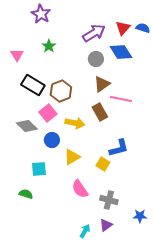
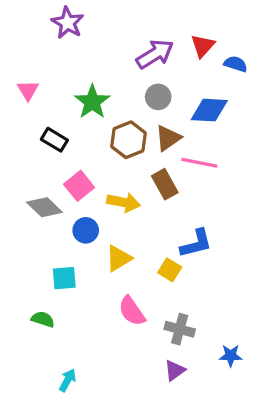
blue semicircle: (143, 28) -> (236, 64), moved
green star: (49, 46) -> (92, 102), moved, size x1.5
blue diamond: (121, 52) -> (209, 110), moved, turned -55
black rectangle: (33, 85) -> (54, 140), size x0.7
brown hexagon: (61, 91) -> (129, 140), moved
cyan arrow: (85, 231) -> (68, 380), moved

